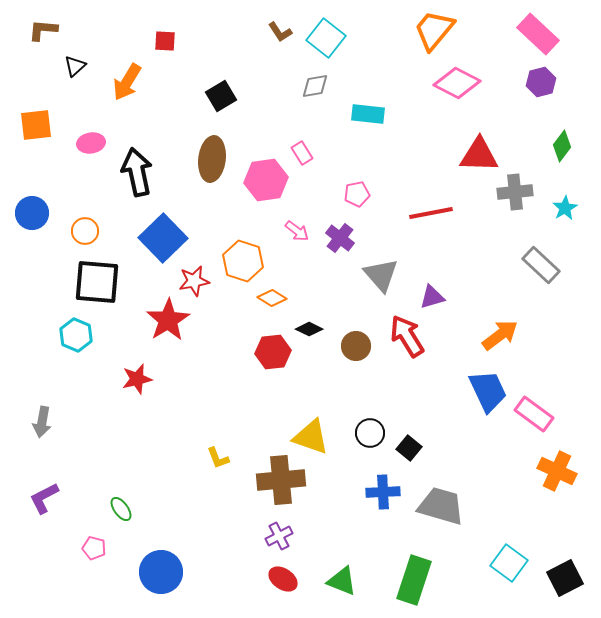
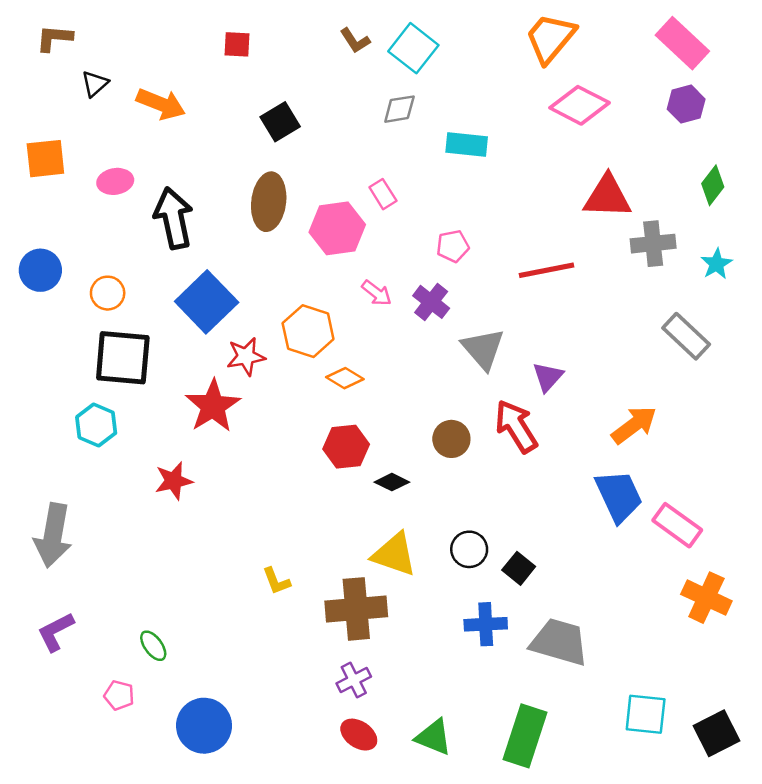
red square: (165, 41) -> (237, 44), moved
orange arrow: (127, 82) -> (161, 104), turned -99
purple triangle: (432, 297) -> (548, 377), turned -32
black diamond: (309, 329) -> (392, 482), moved
gray arrow: (42, 422) -> (53, 535), size x1.6
cyan square: (509, 563) -> (646, 714), turned -30

